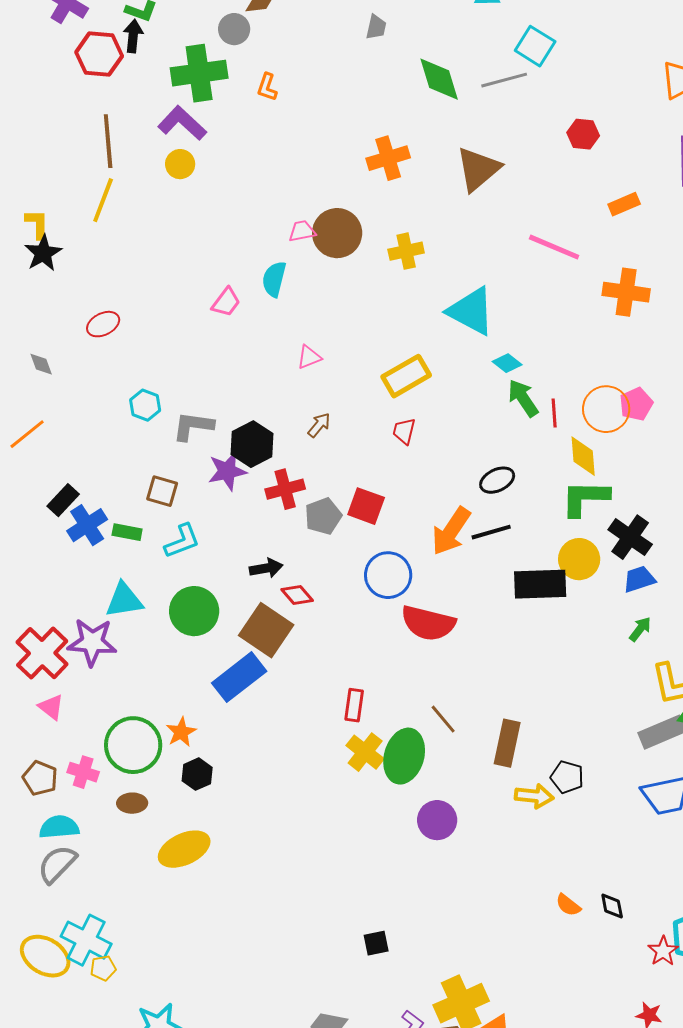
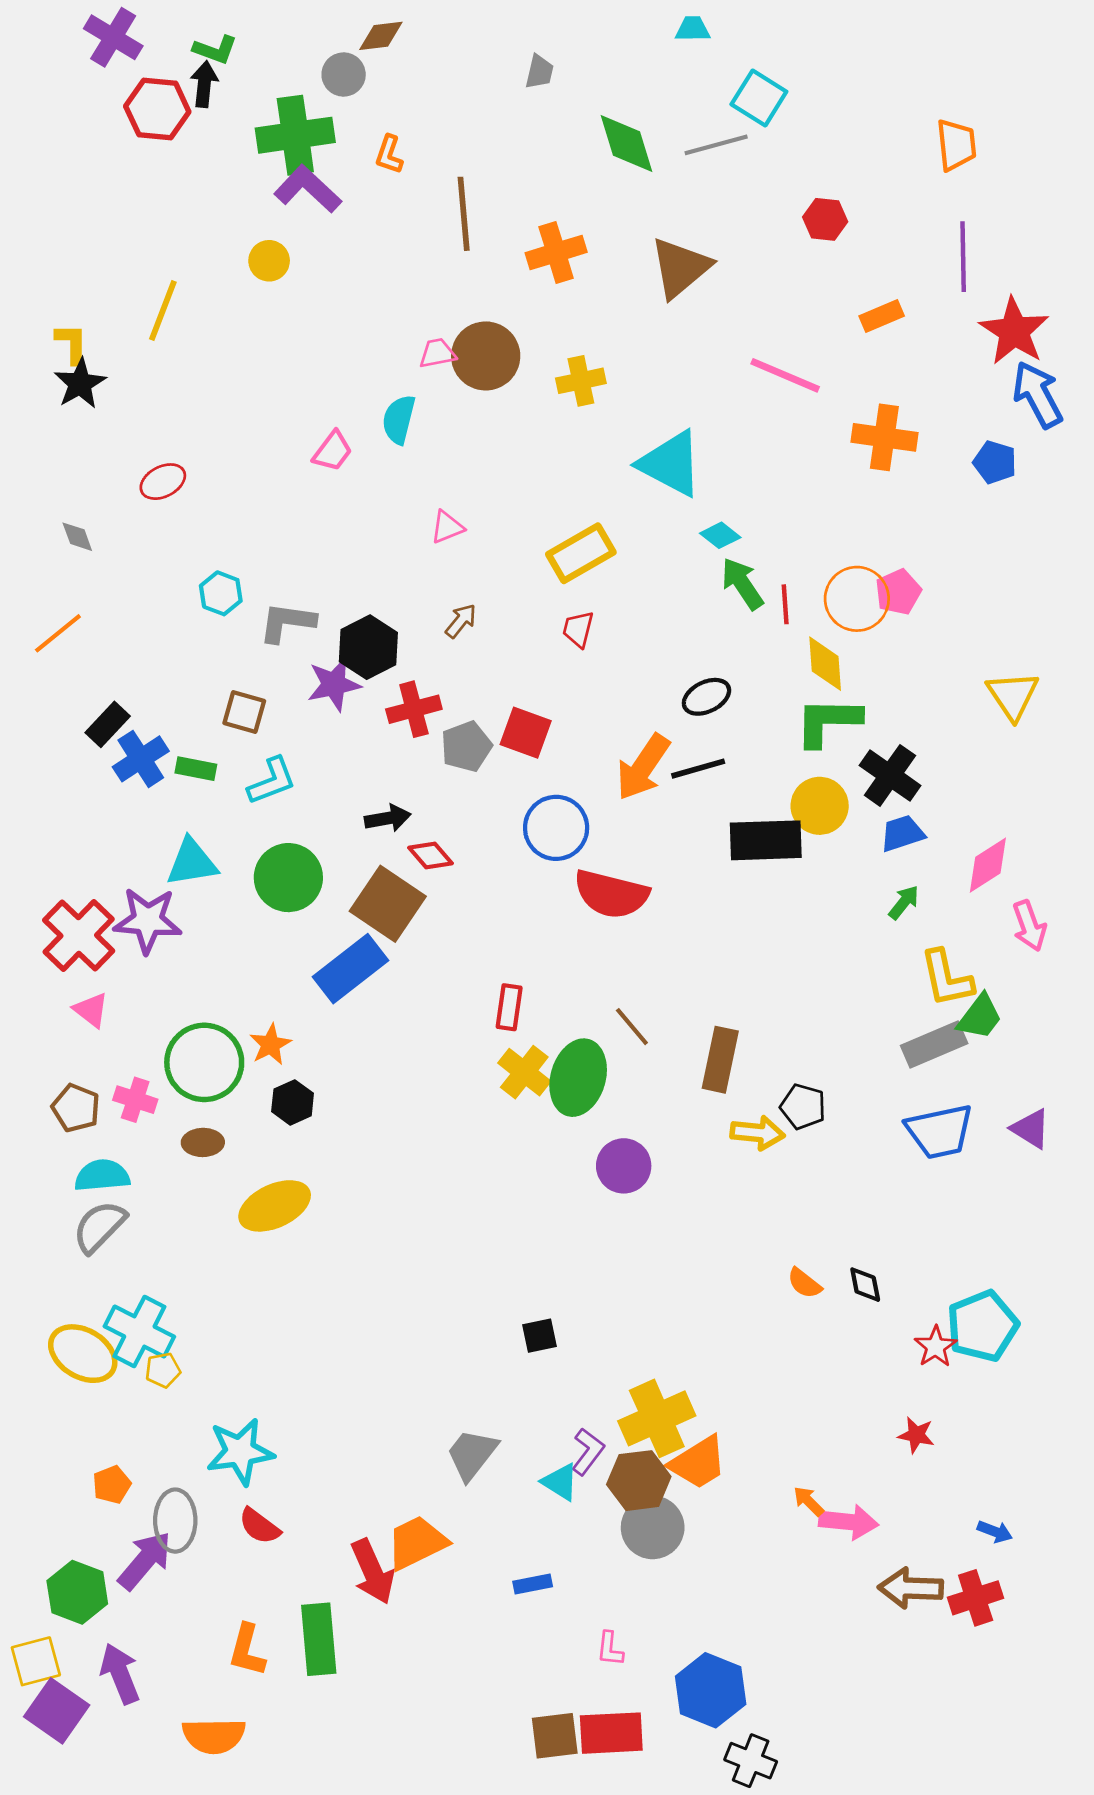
purple L-shape: (182, 123) -> (308, 189), moved
brown line: (108, 141) -> (464, 214), moved

